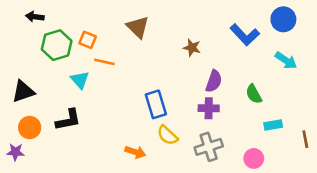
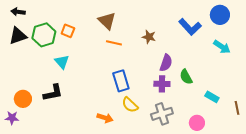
black arrow: (35, 17) -> (18, 12), moved
orange line: (104, 62) -> (114, 43), moved
black triangle: (23, 91) -> (18, 36), moved
green semicircle: (254, 94) -> (186, 77), moved
cyan rectangle: (273, 125) -> (212, 97), turned 40

